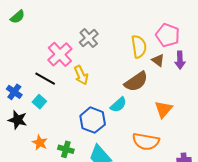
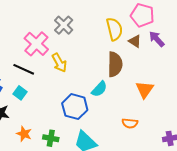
purple arrow: (180, 60) -> (157, 39), turned 144
brown semicircle: (136, 82) -> (115, 64), turned -50
orange semicircle: (146, 141) -> (130, 123), size x0.6

